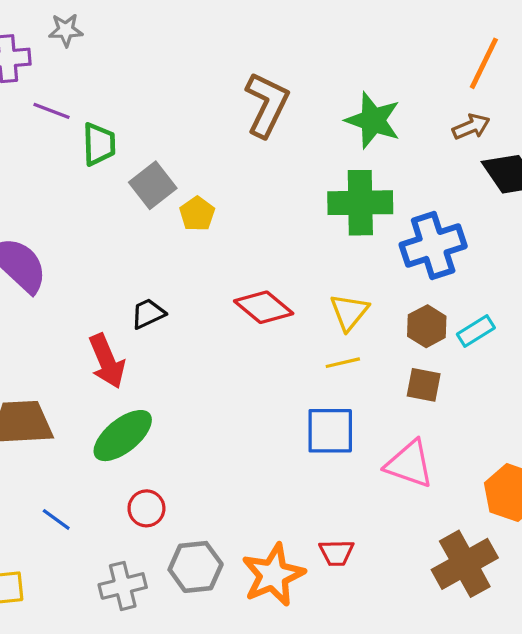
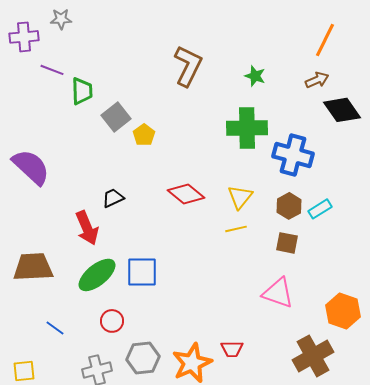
green star: (373, 120) -> (255, 76), size x0.6
blue cross: (433, 245) -> (293, 155), turned 33
blue square: (330, 431) -> (142, 272), moved

